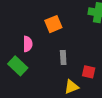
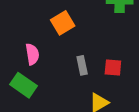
red square: (89, 72) -> (113, 68), moved

